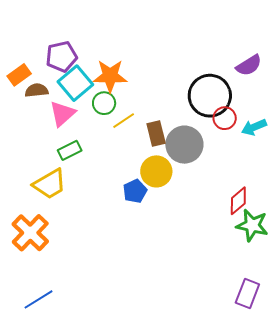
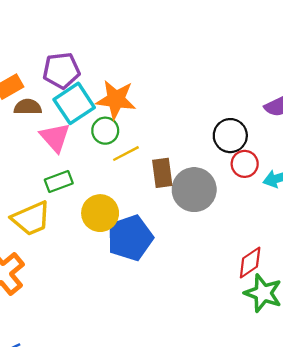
black circle: (210, 96) -> (230, 136), size x0.7
pink triangle: (62, 114) -> (55, 137), turned -36
yellow circle: (156, 171) -> (100, 213), moved
blue pentagon: (135, 191) -> (130, 238), size x1.6

